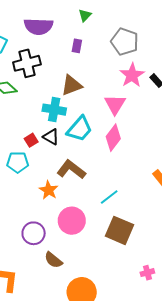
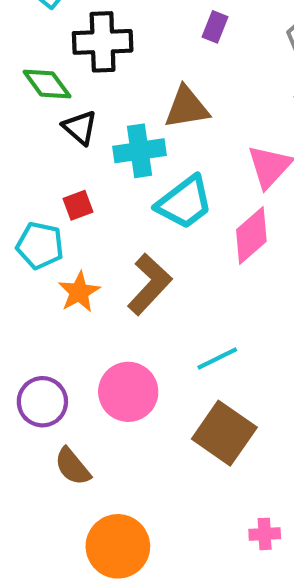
cyan cross: (54, 110) -> (140, 151), turned -30
black triangle: (51, 137) -> (80, 128), moved
brown L-shape: (71, 170) -> (149, 284), turned 84
orange star: (49, 190) -> (79, 292), moved

